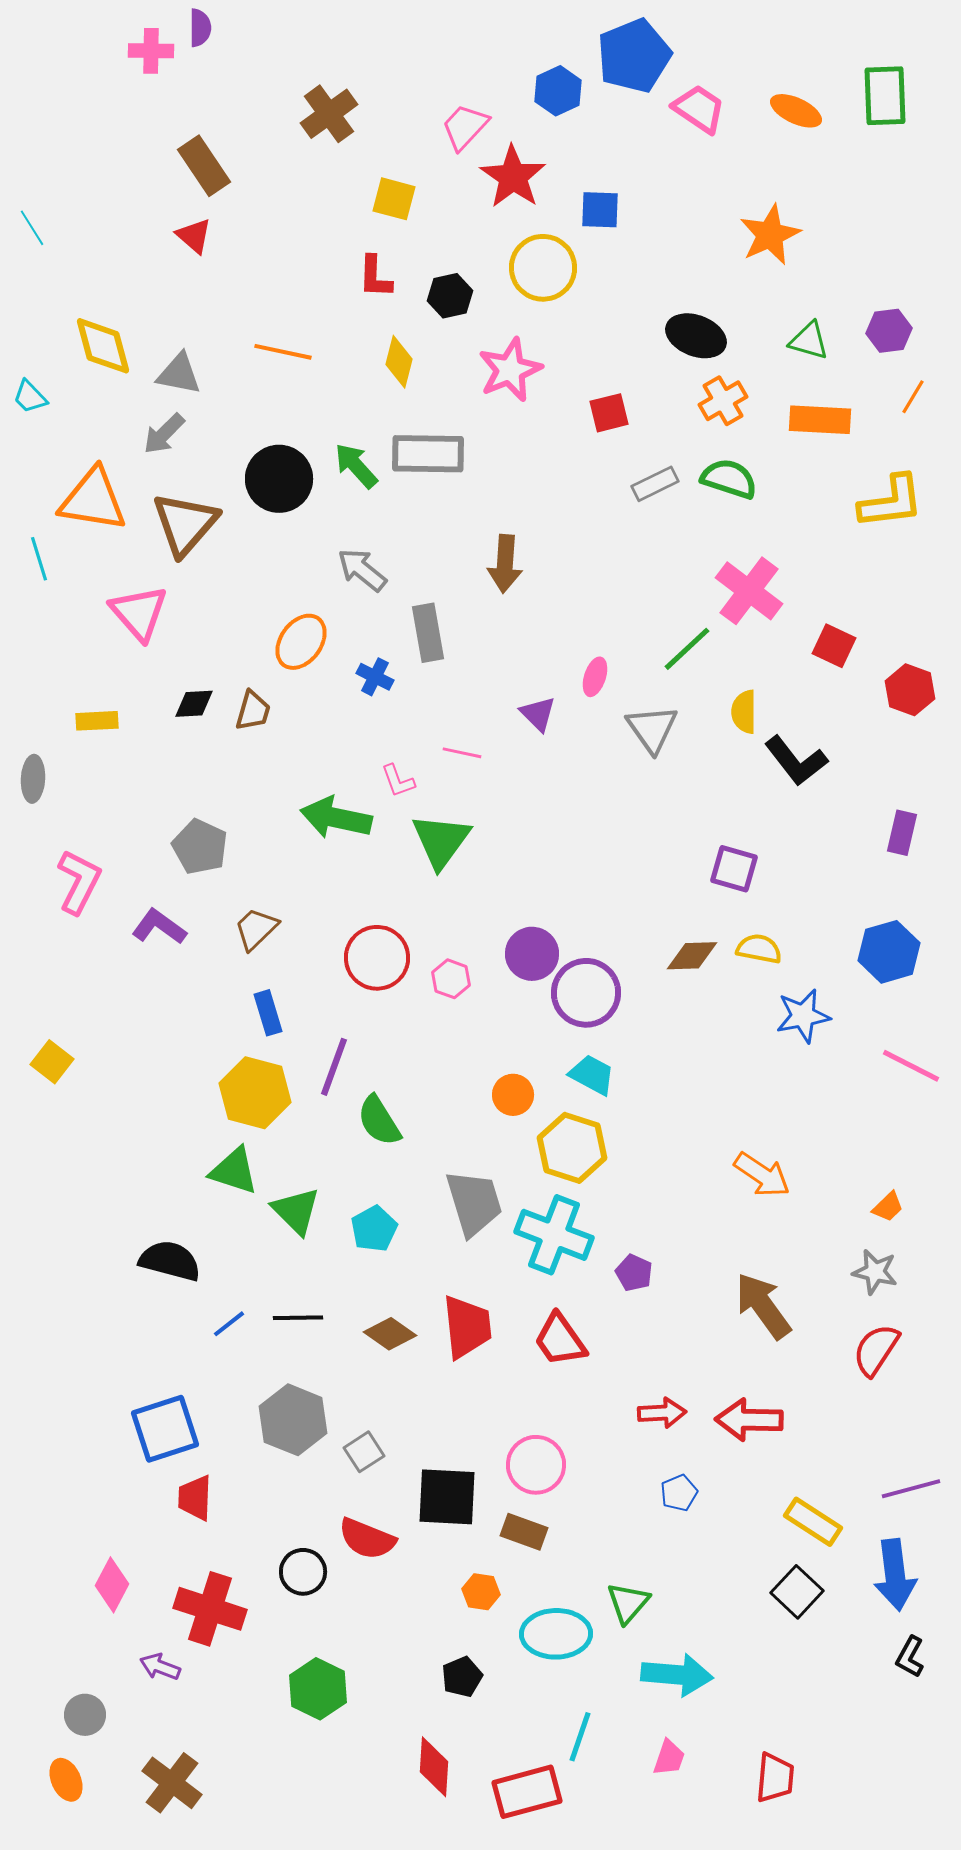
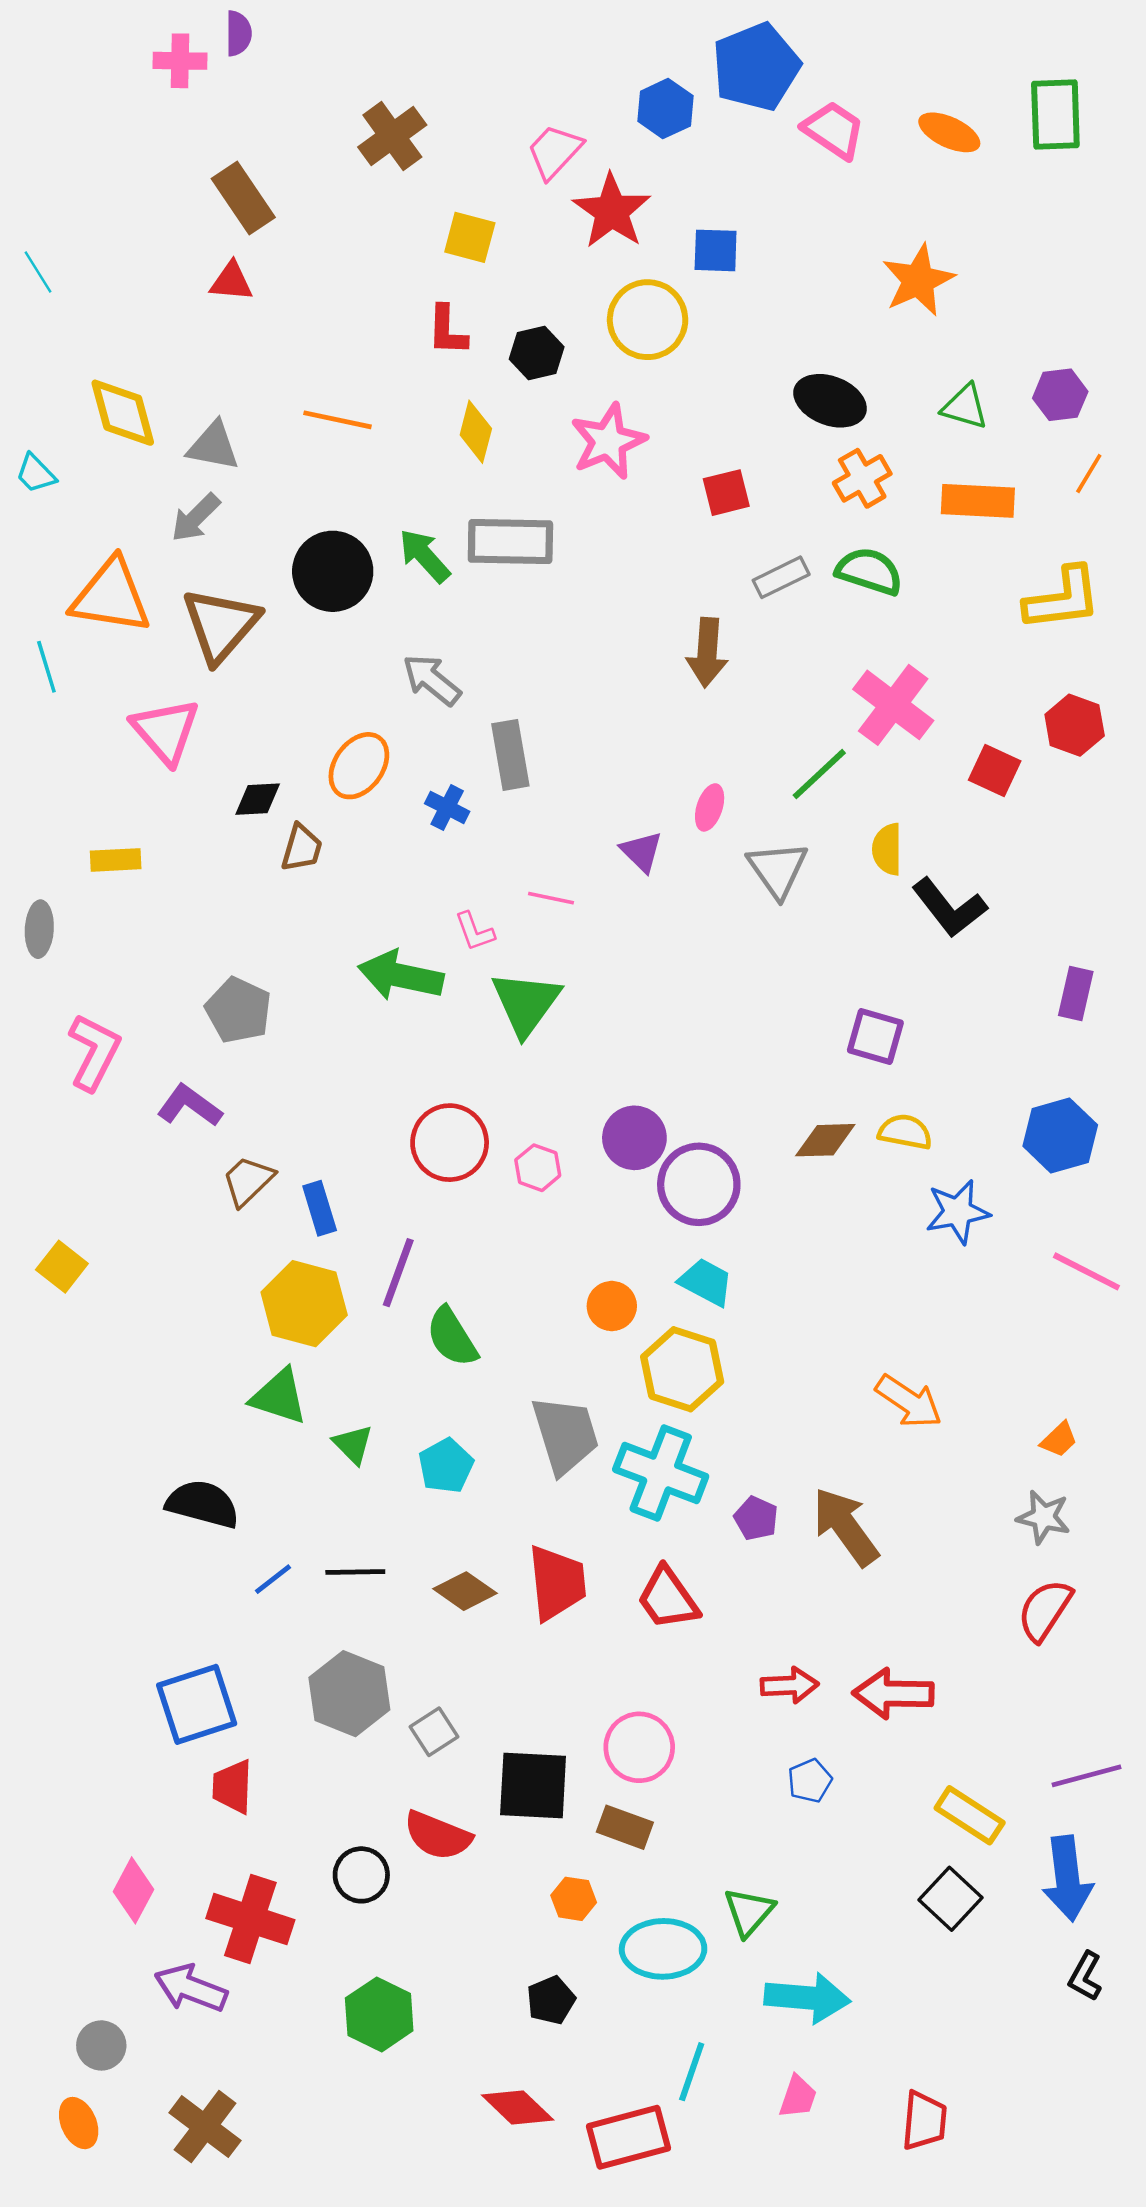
red triangle: (194, 236) -> (231, 281), turned -36
brown arrow: (505, 564) -> (707, 652), moved
red hexagon: (910, 690) -> (1075, 725), moved
black diamond: (194, 704) -> (258, 799), moved
brown trapezoid: (256, 929) -> (248, 1181), moved
green triangle: (296, 1211) -> (353, 1444), size x0.7
brown arrow: (763, 1306) -> (846, 1527), moved
purple arrow: (160, 1667) -> (191, 1988), size x1.5
red diamond: (434, 1767) -> (518, 2108), turned -50

